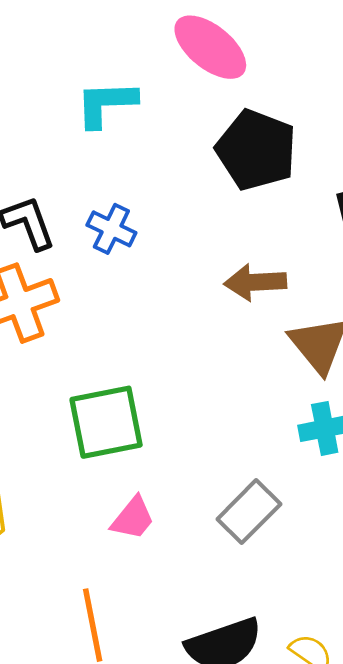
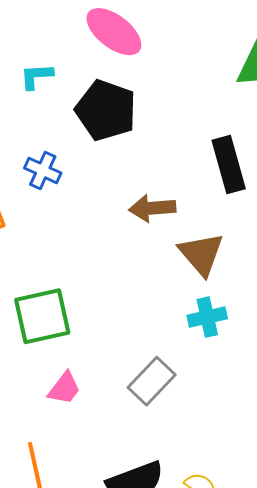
cyan L-shape: (106, 104) -> (36, 76), size x0.7
black pentagon: (256, 150) -> (106, 110), moved

